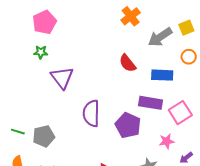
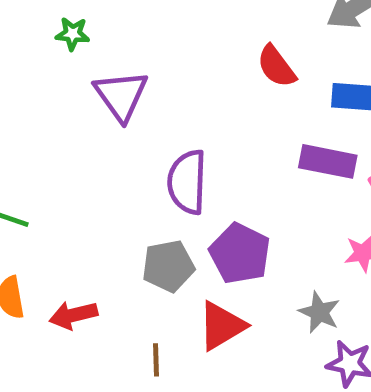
purple pentagon: (128, 125) -> (240, 253), moved
gray pentagon: (44, 136) -> (168, 266), moved

